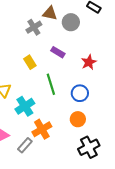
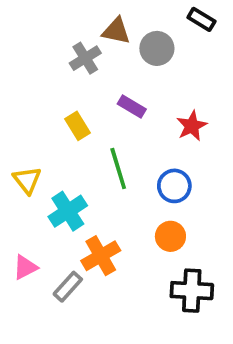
black cross: (89, 147) -> (192, 291), turned 30

